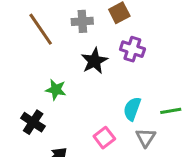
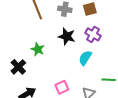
black star: (94, 61) -> (67, 36), turned 30
cyan semicircle: (132, 109) -> (85, 58), moved

